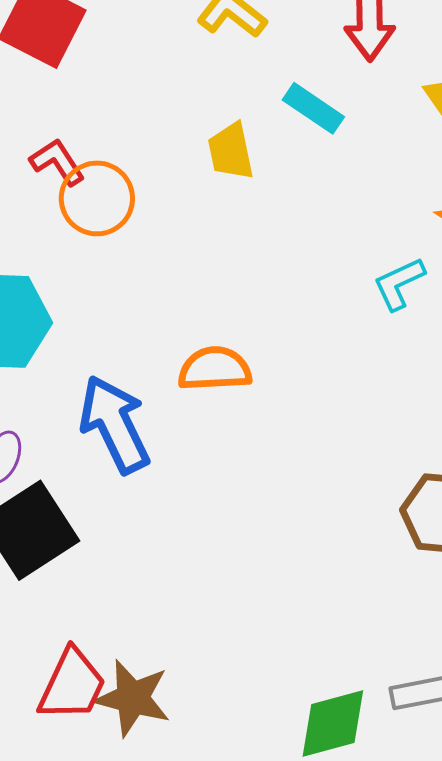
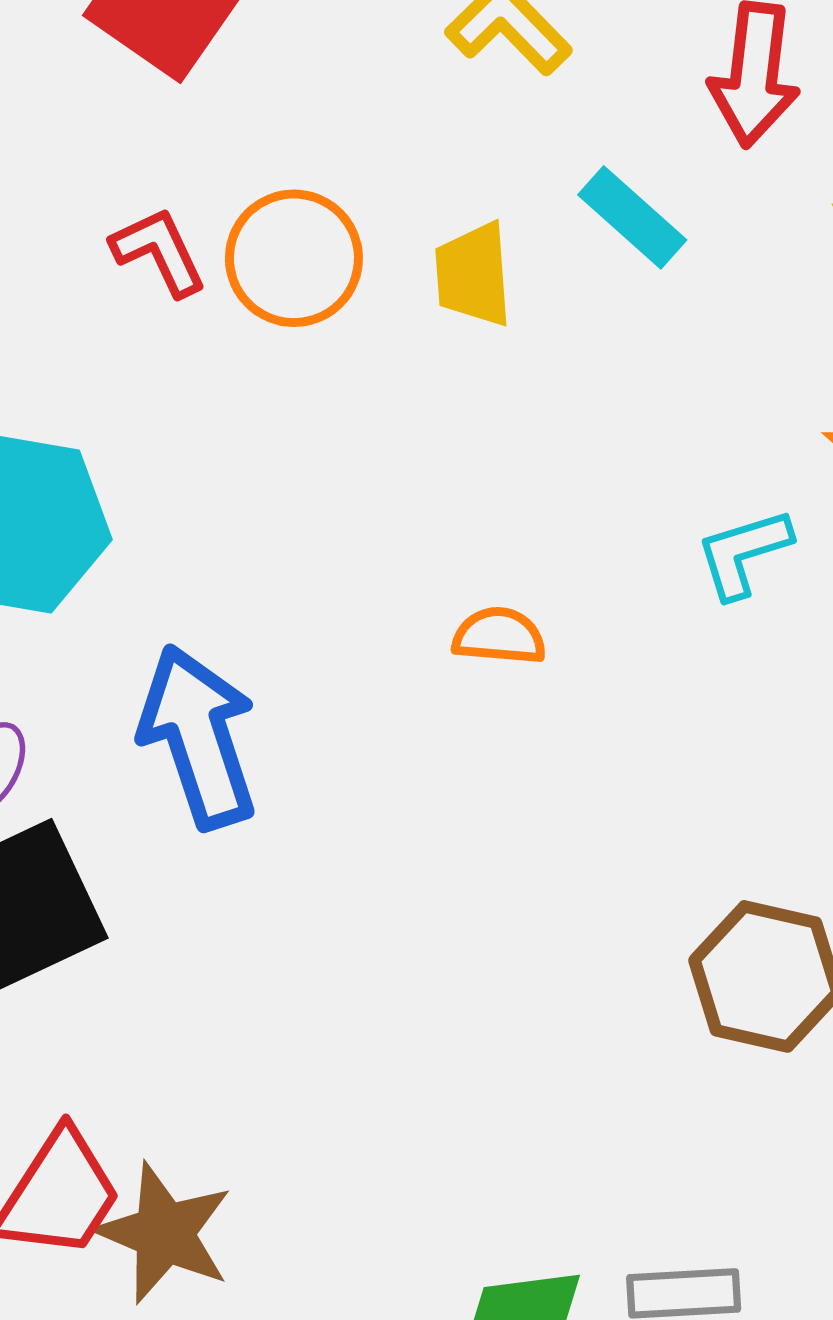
orange circle: (97, 198) -> (294, 258), moved
orange semicircle: (215, 369) -> (499, 636), moved, size x0.7

